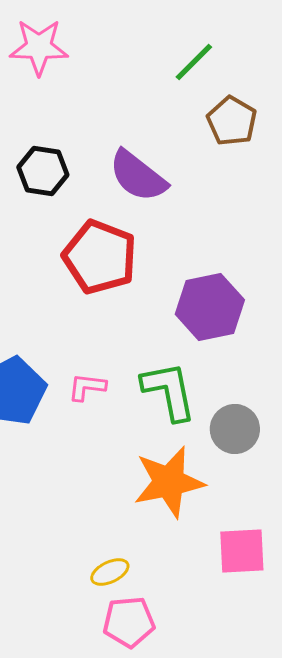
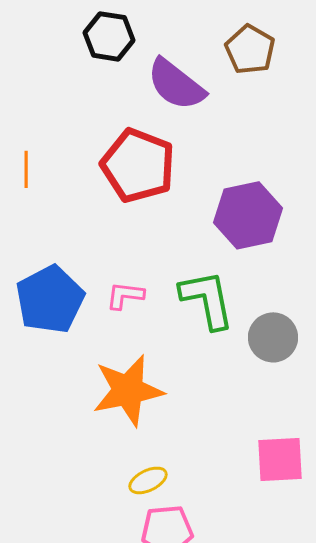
brown pentagon: (232, 121) -> (250, 49), moved
black hexagon: (43, 171) -> (109, 36), moved
orange star: (169, 482) -> (128, 390), moved

